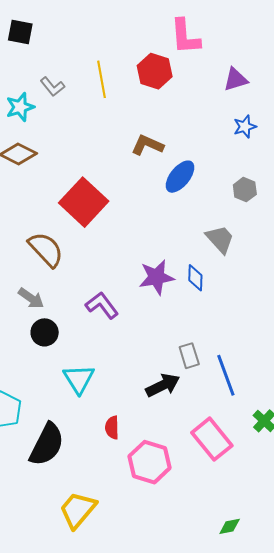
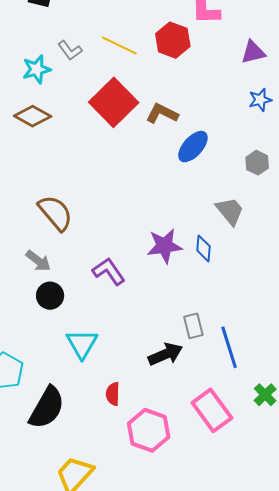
yellow line: (102, 79) -> (119, 46), turned -57
red square: (84, 202) -> (114, 102), moved

